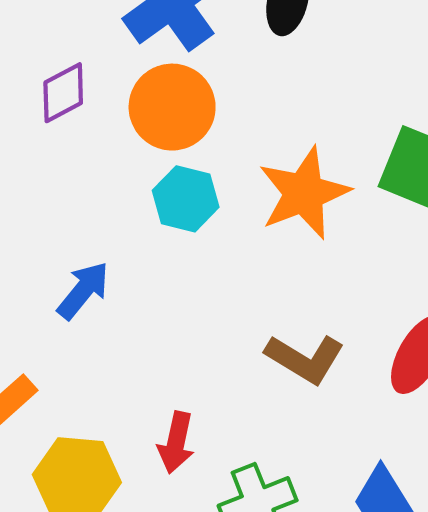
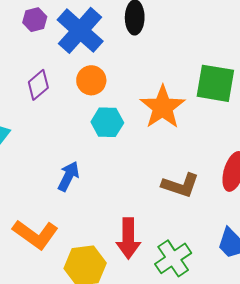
orange circle: (172, 107) -> (91, 80), size x0.7
red arrow: (176, 443) -> (128, 238), size x1.4

